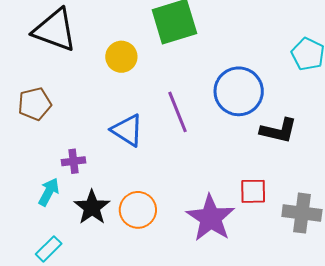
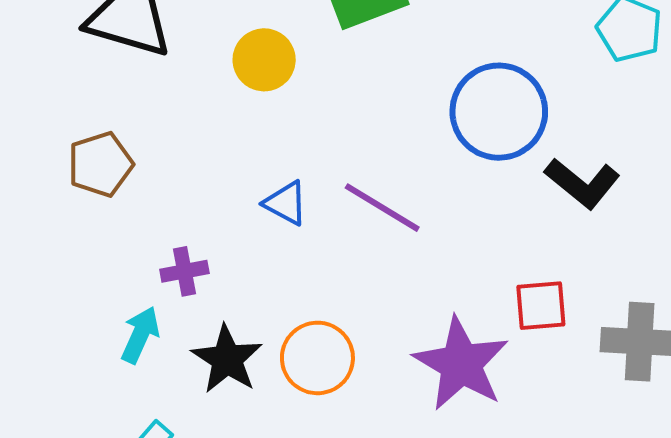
purple line: (177, 112) -> (382, 208), moved, turned -33
blue triangle: (127, 130) -> (286, 203), size x0.7
black L-shape: (279, 131) -> (582, 183), turned 30

